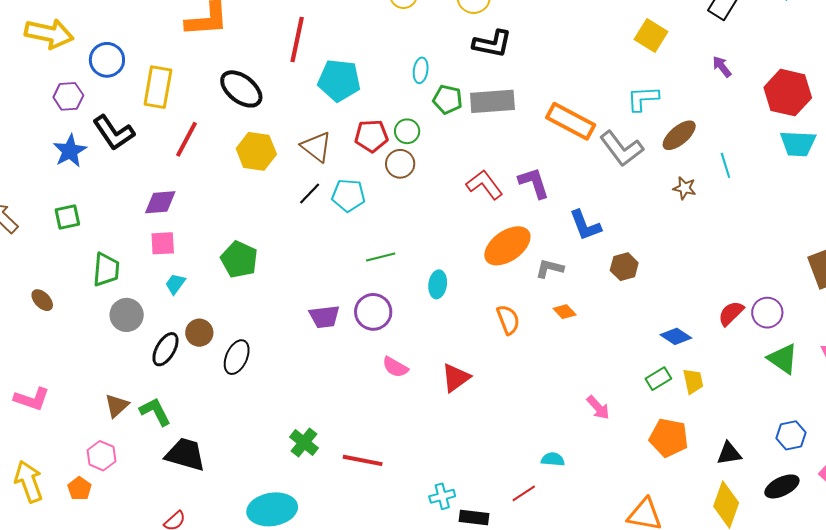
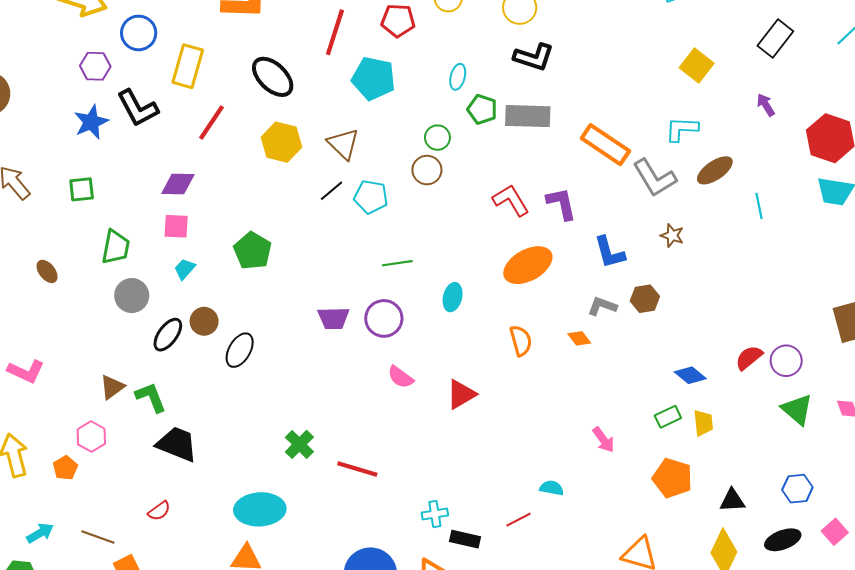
red pentagon: (371, 136) -> (398, 21), moved
brown star: (685, 188) -> (672, 235), moved
gray L-shape: (550, 268) -> (602, 306), moved

